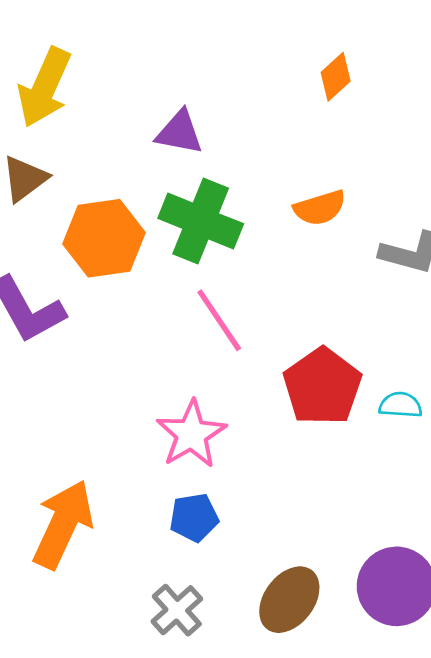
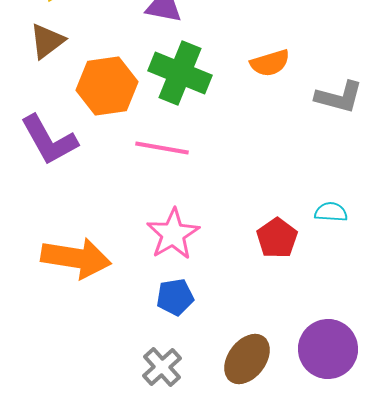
pink line: (219, 320) -> (162, 148), moved, turned -46
red pentagon: (322, 386) -> (277, 238), moved, size x0.7
orange arrow: (63, 524) -> (76, 258), moved, turned 74

